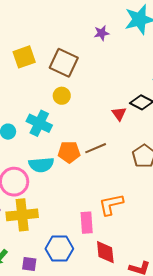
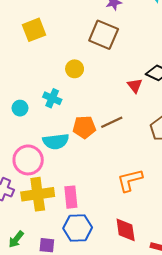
brown square: (64, 63) -> (104, 35), moved
cyan cross: (39, 123) -> (52, 98), size x0.7
pink rectangle: (87, 223) -> (71, 197), moved

